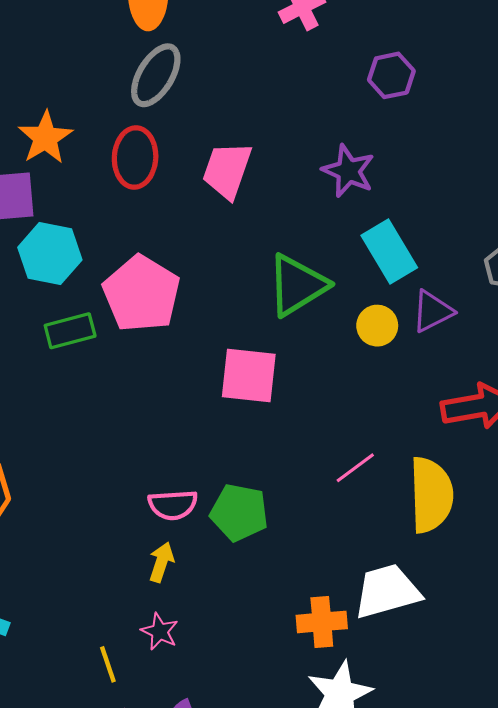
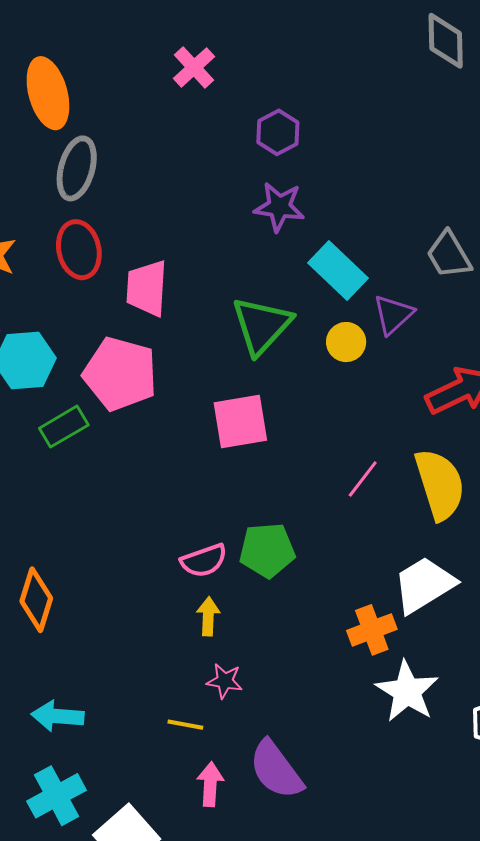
purple hexagon: (391, 75) -> (278, 132), moved
pink trapezoid: (227, 170) -> (147, 288), moved
yellow line: (108, 664) -> (185, 725), turned -45

